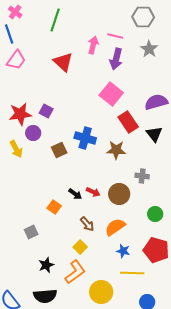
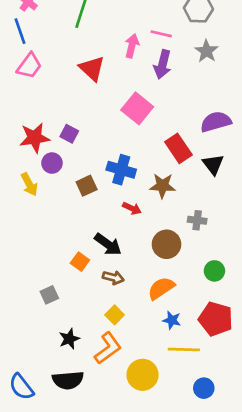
pink square: (111, 94) -> (137, 108), moved
red arrow: (93, 192) -> (132, 208), moved
black arrow: (75, 194) -> (108, 244), size x1.5
brown arrow: (87, 224) -> (113, 278), moved, turned -35

